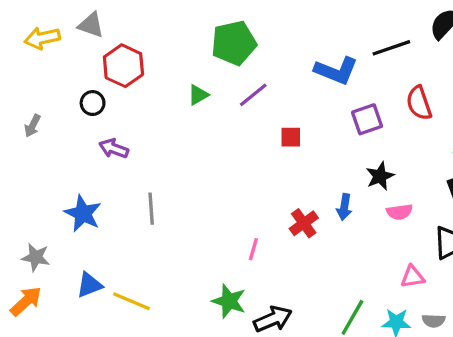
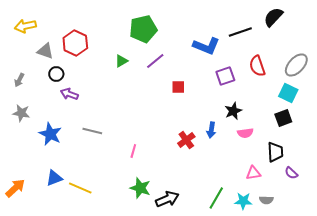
gray triangle: (91, 25) -> (45, 51), moved
black circle: (93, 103) -> (56, 74), moved
gray line: (151, 209) -> (92, 131), turned -72
pink line: (253, 249) -> (133, 151), moved
gray star: (36, 257) -> (21, 113), moved

